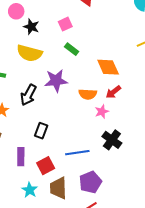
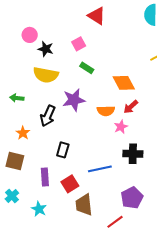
black cross: (112, 140) -> (133, 154), turned -30
purple pentagon: (90, 182) -> (132, 198), moved
cyan star: (30, 190) -> (39, 209), moved

